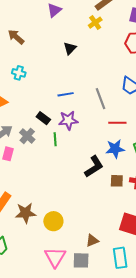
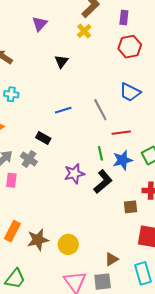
purple star: (68, 120) -> (74, 174), moved
green line: (55, 139) -> (100, 153), moved
brown square: (117, 181) -> (131, 207), moved

